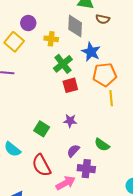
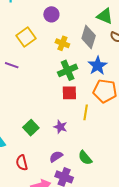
purple circle: (28, 23) -> (51, 14), moved
yellow line: (111, 98) -> (86, 112), moved
red semicircle: (41, 165) -> (22, 163), size x0.7

